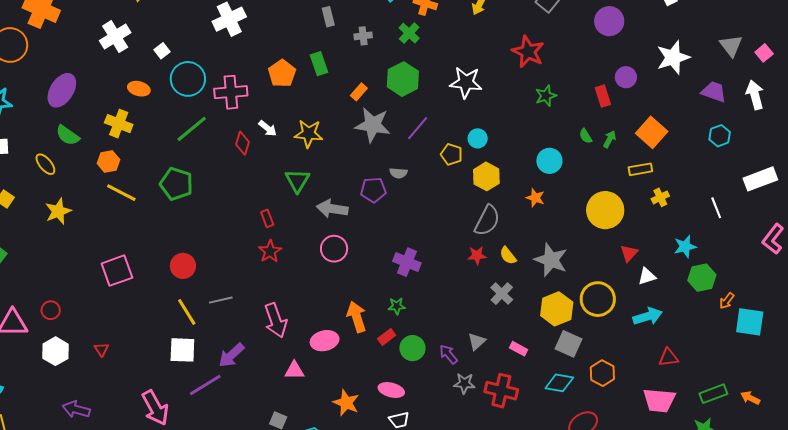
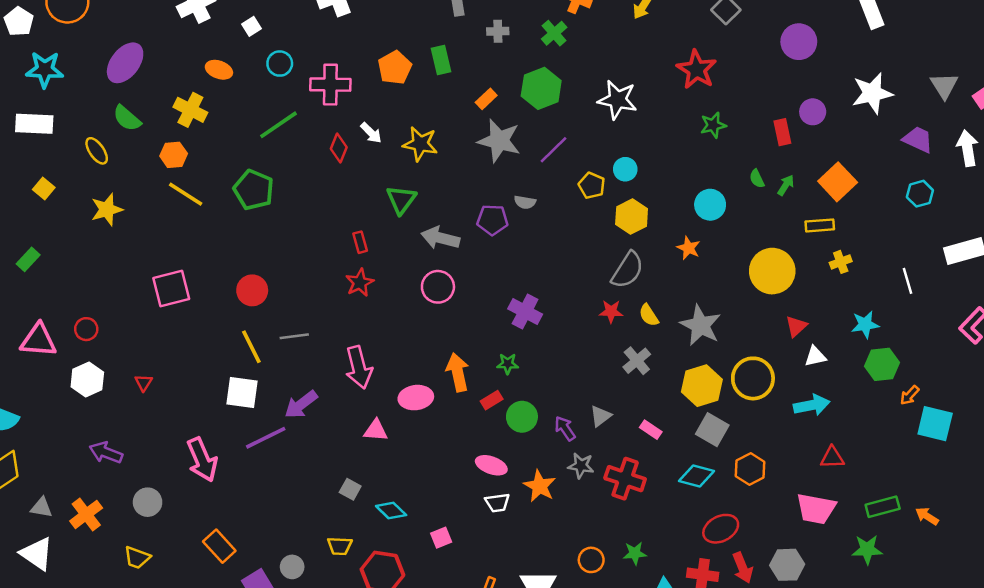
cyan circle: (188, 79) -> (280, 64), size x0.6
orange star: (346, 403) -> (540, 486), moved

